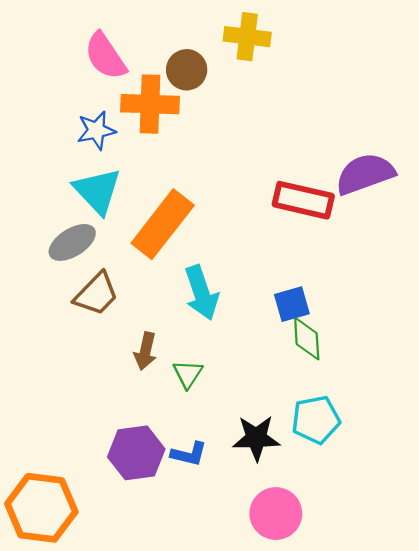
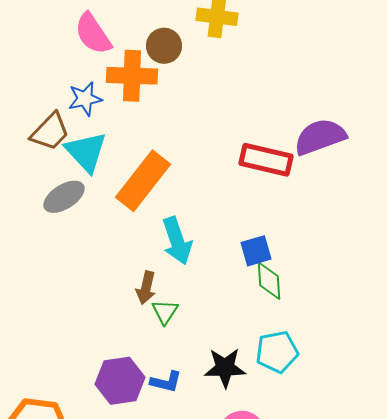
brown trapezoid: (96, 294) -> (50, 132), moved
brown arrow: (145, 351) -> (146, 288), moved

